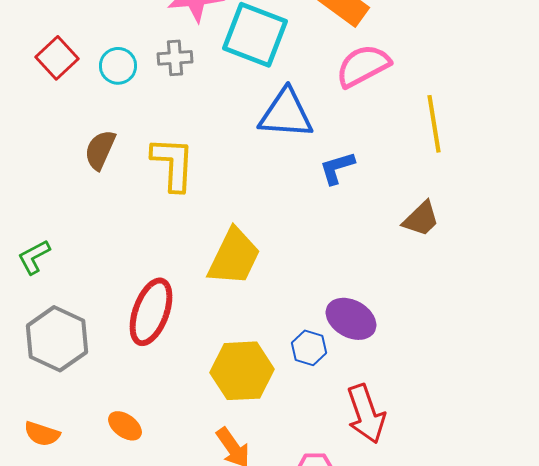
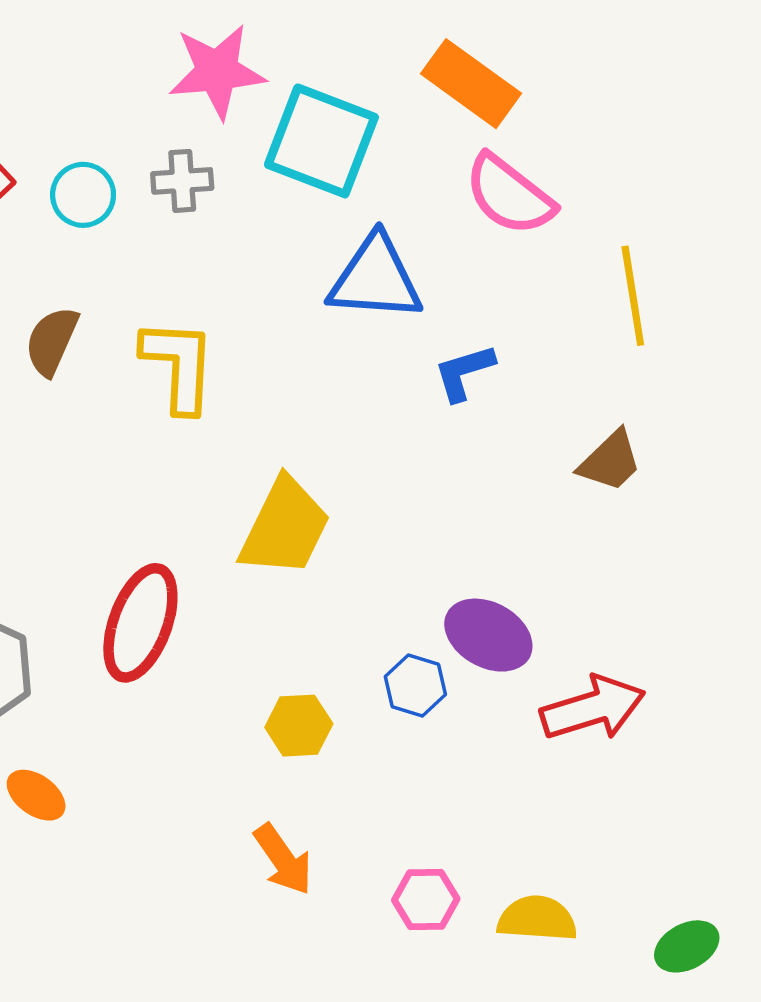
pink semicircle: (363, 66) -> (509, 195), turned -114
yellow hexagon: (242, 371) -> (299, 726), size x0.6
red arrow: (366, 414) -> (593, 708), moved, turned -88
orange ellipse: (125, 426) -> (36, 795), moved

